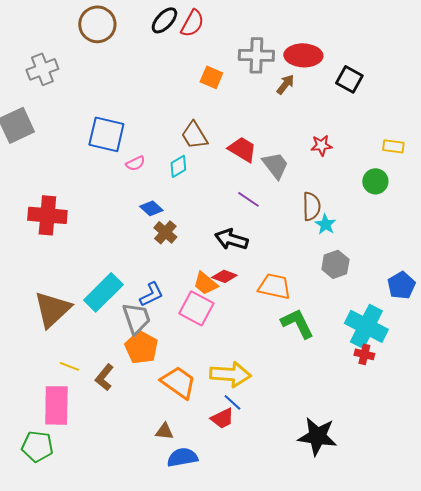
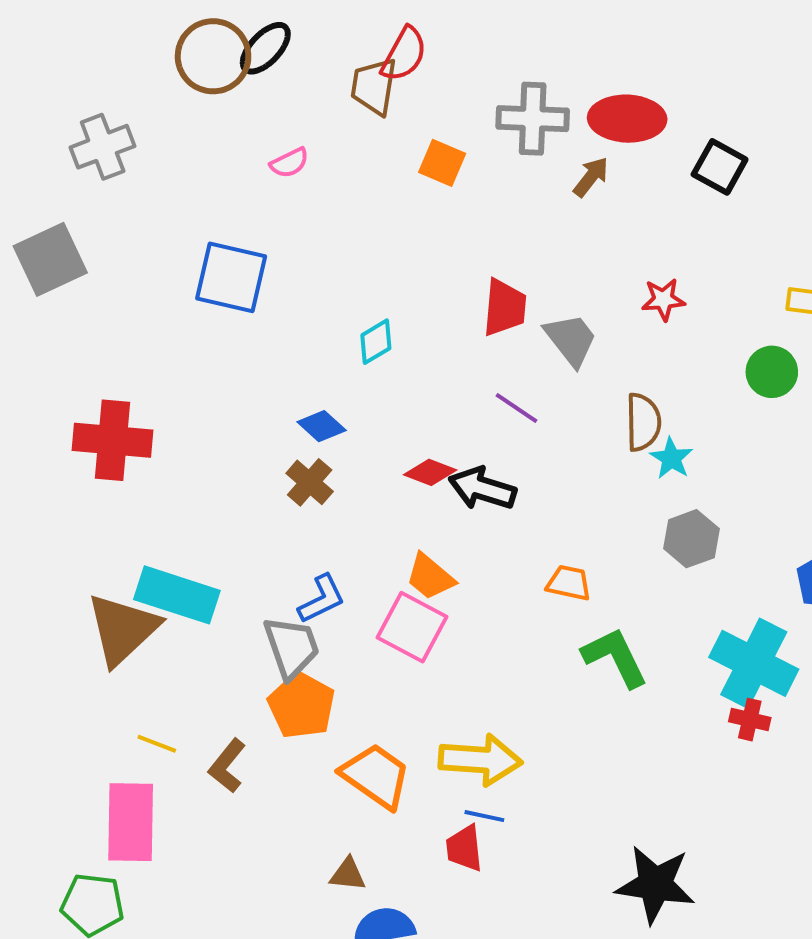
black ellipse: (164, 20) -> (265, 48), moved
brown trapezoid: (194, 135) -> (374, 86), moved, turned 40
red trapezoid: (242, 149) -> (505, 308), turned 64
pink semicircle: (135, 163) -> (289, 163), moved
brown cross: (165, 232) -> (310, 482), moved
red diamond: (224, 276) -> (430, 472), moved
orange trapezoid: (274, 286) -> (569, 583), size x0.7
cyan rectangle: (103, 292) -> (177, 595), moved, turned 63
blue line: (232, 402) -> (484, 816), turned -30
red trapezoid: (222, 418) -> (464, 848), turned 110

